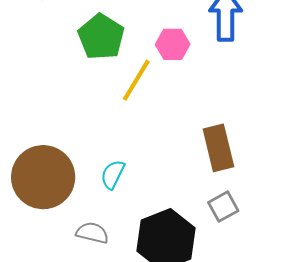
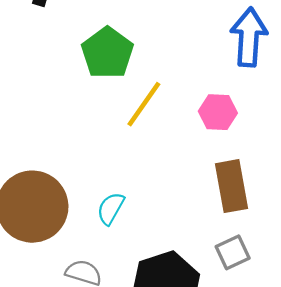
pink hexagon: (173, 44) -> (218, 112), moved

